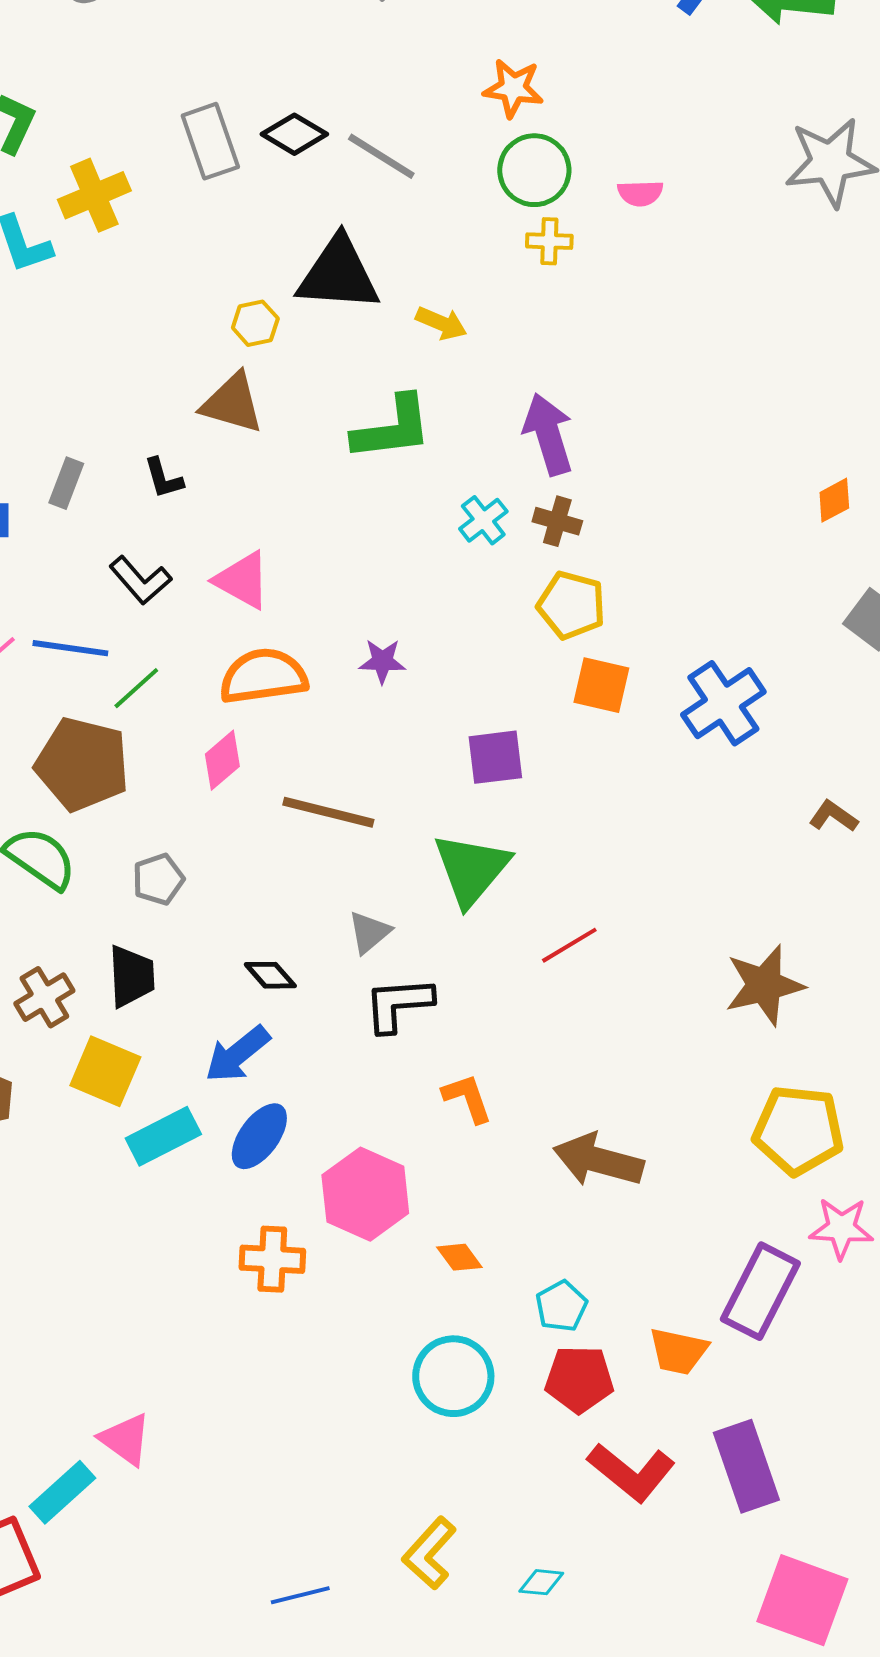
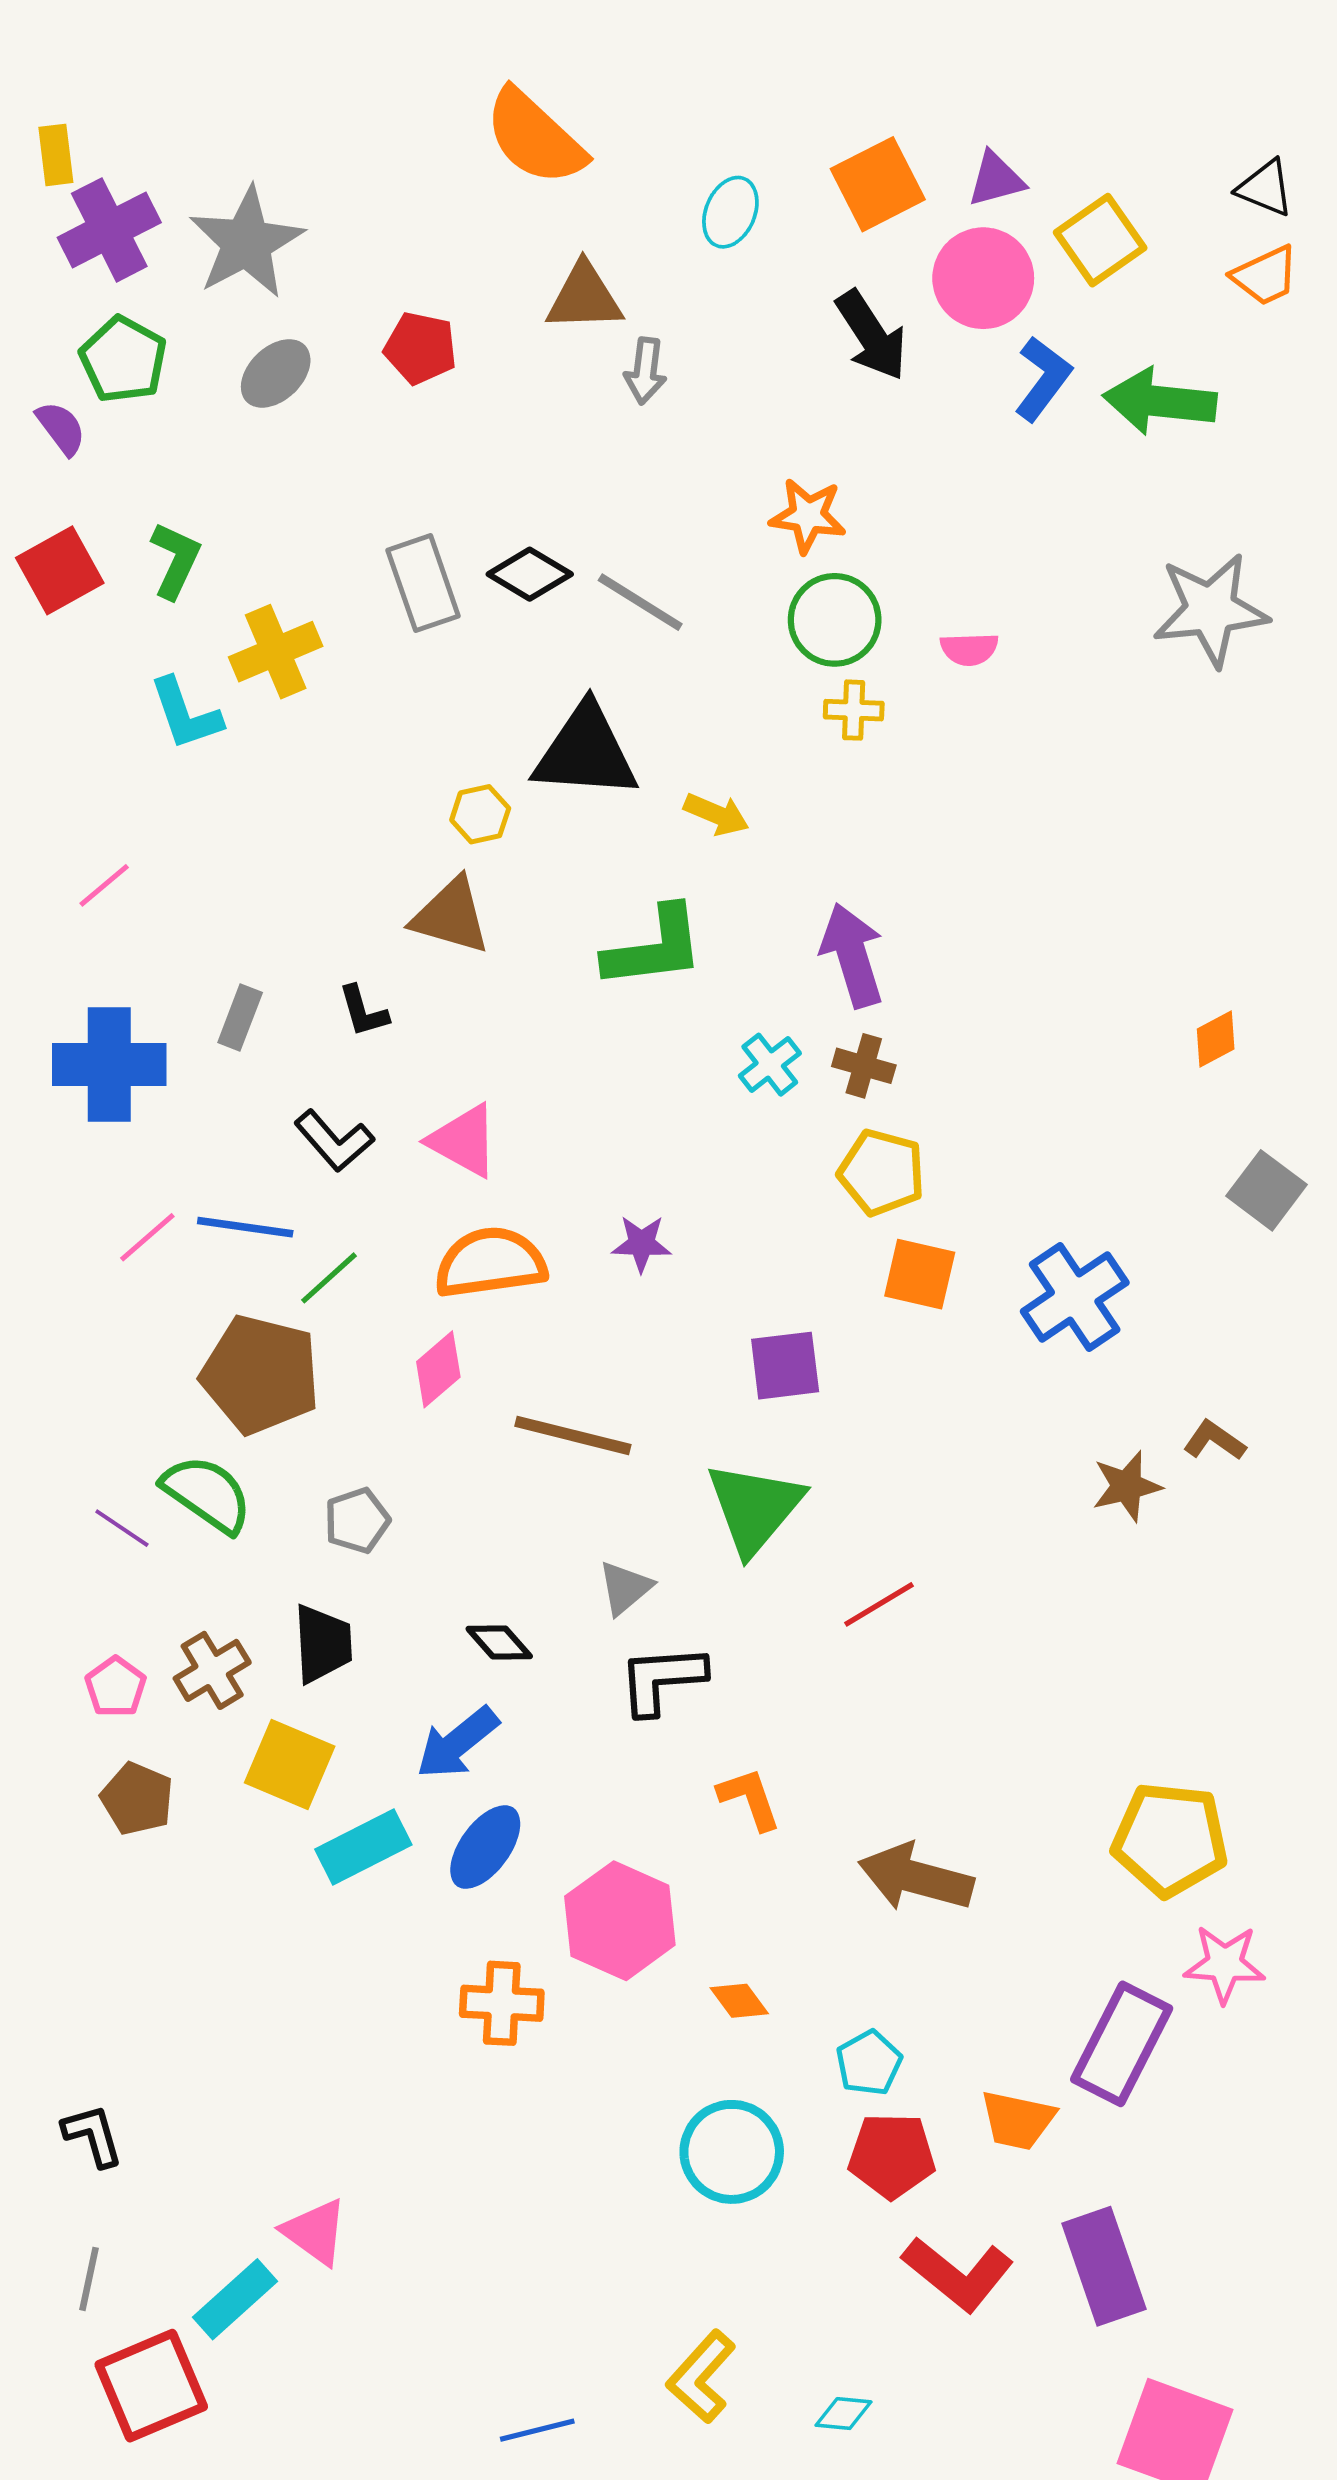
brown star: (764, 985) -> (1127, 1486), moved, size x0.7

